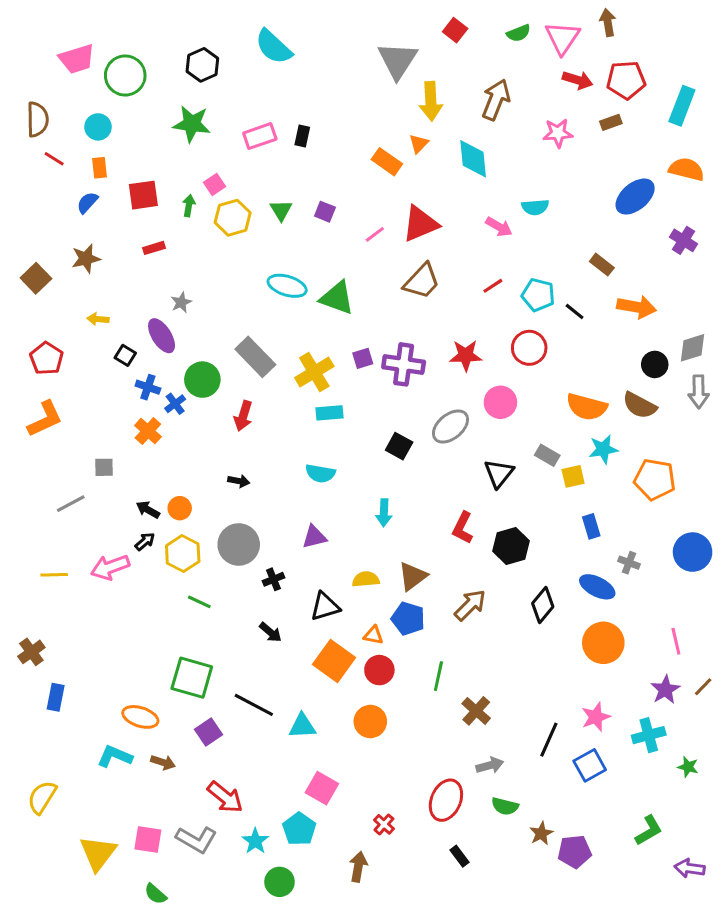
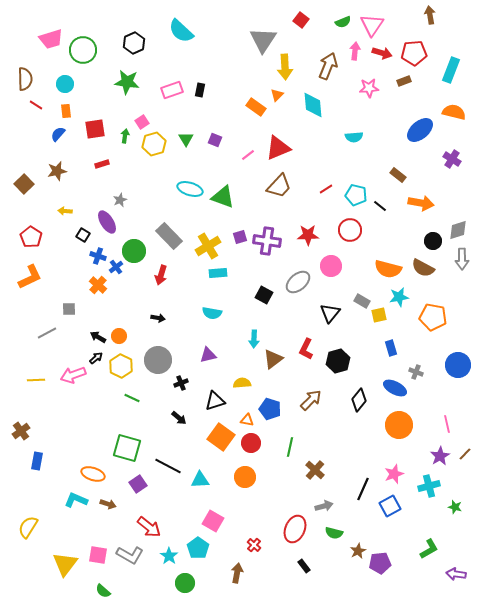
brown arrow: (608, 23) -> (430, 15), moved
pink arrow: (499, 227) -> (355, 51), moved, turned -114
brown triangle: (413, 576) -> (273, 359), moved

